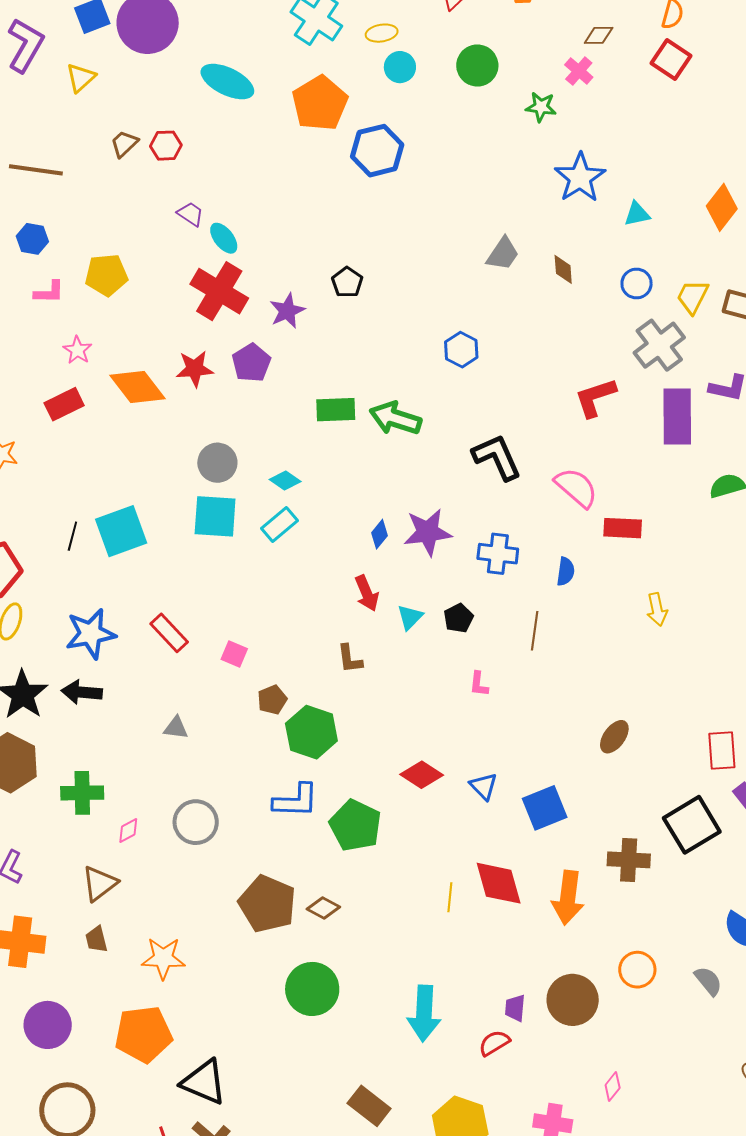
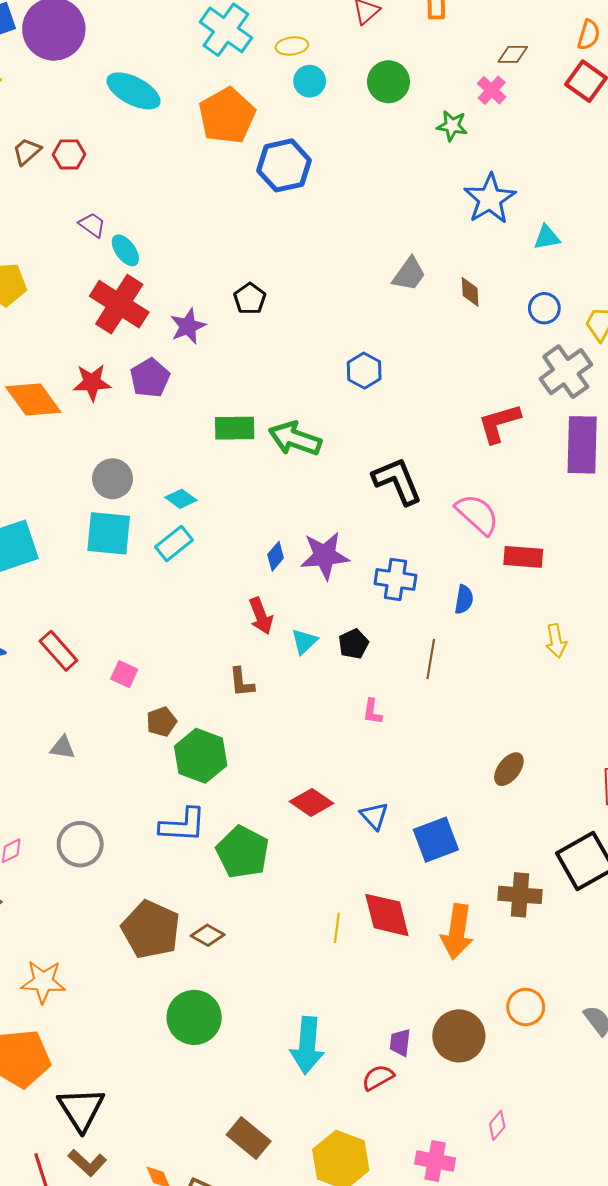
black triangle: (204, 1082) -> (81, 1109), turned 33

